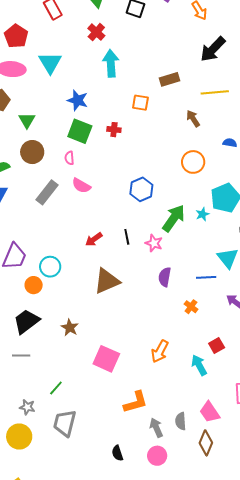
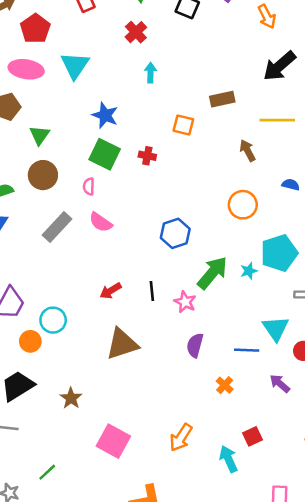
cyan arrow: (111, 63) -> (151, 73), size x0.6

